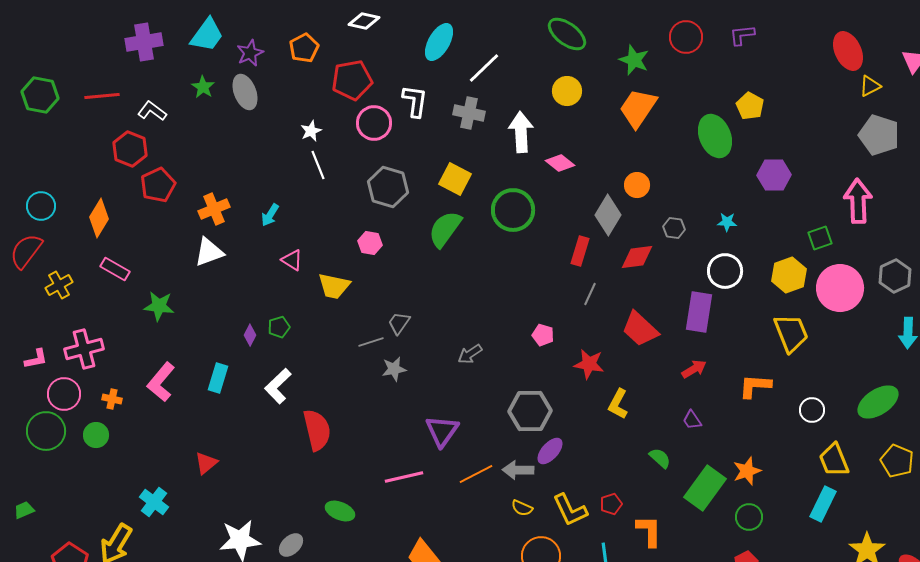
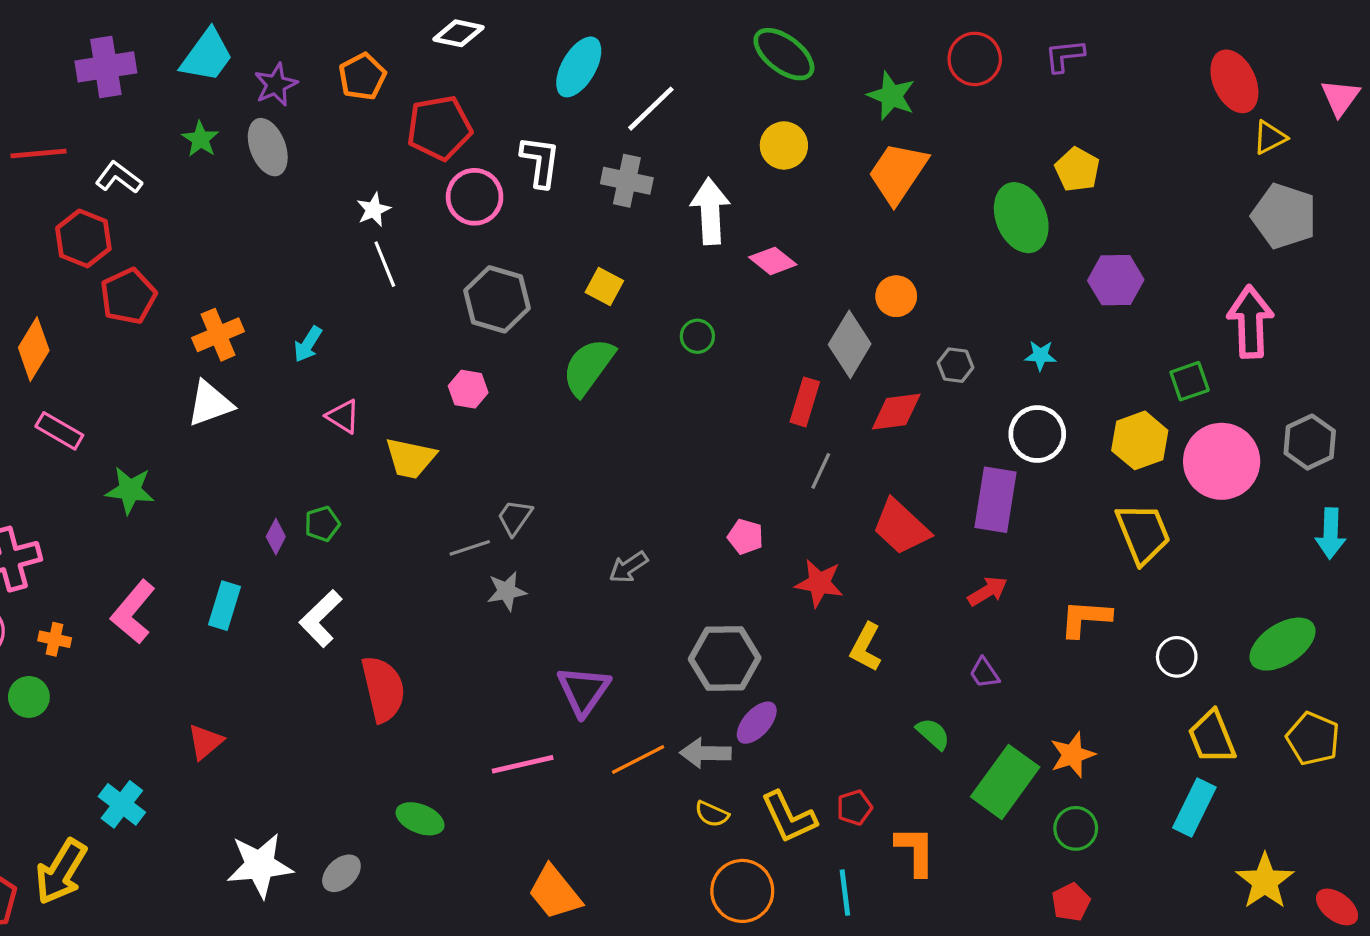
yellow square: (455, 179) -> (604, 287), size x0.7
green circle: (513, 210) -> (697, 336), size x0.5

